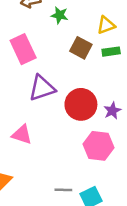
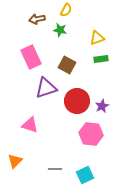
brown square: (81, 48) -> (67, 65), moved
gray line: (63, 190) -> (55, 169), moved

